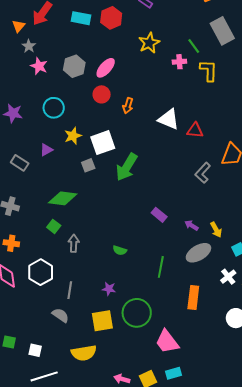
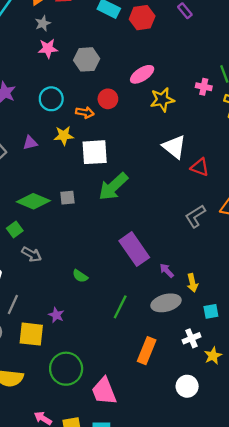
yellow star: (149, 43) -> (162, 100), moved
pink star: (39, 66) -> (48, 48), turned 30
pink ellipse: (106, 68) -> (142, 74), moved
orange arrow: (128, 106) -> (85, 112), moved, turned -112
gray square: (88, 165) -> (67, 198), moved
purple rectangle: (159, 215) -> (134, 249), size x1.8
gray arrow: (74, 243) -> (32, 254), turned 102
green circle: (137, 313) -> (66, 369), moved
yellow square: (102, 321) -> (31, 334), moved

